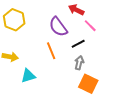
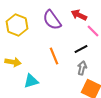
purple semicircle: (58, 27) -> (52, 20), moved

